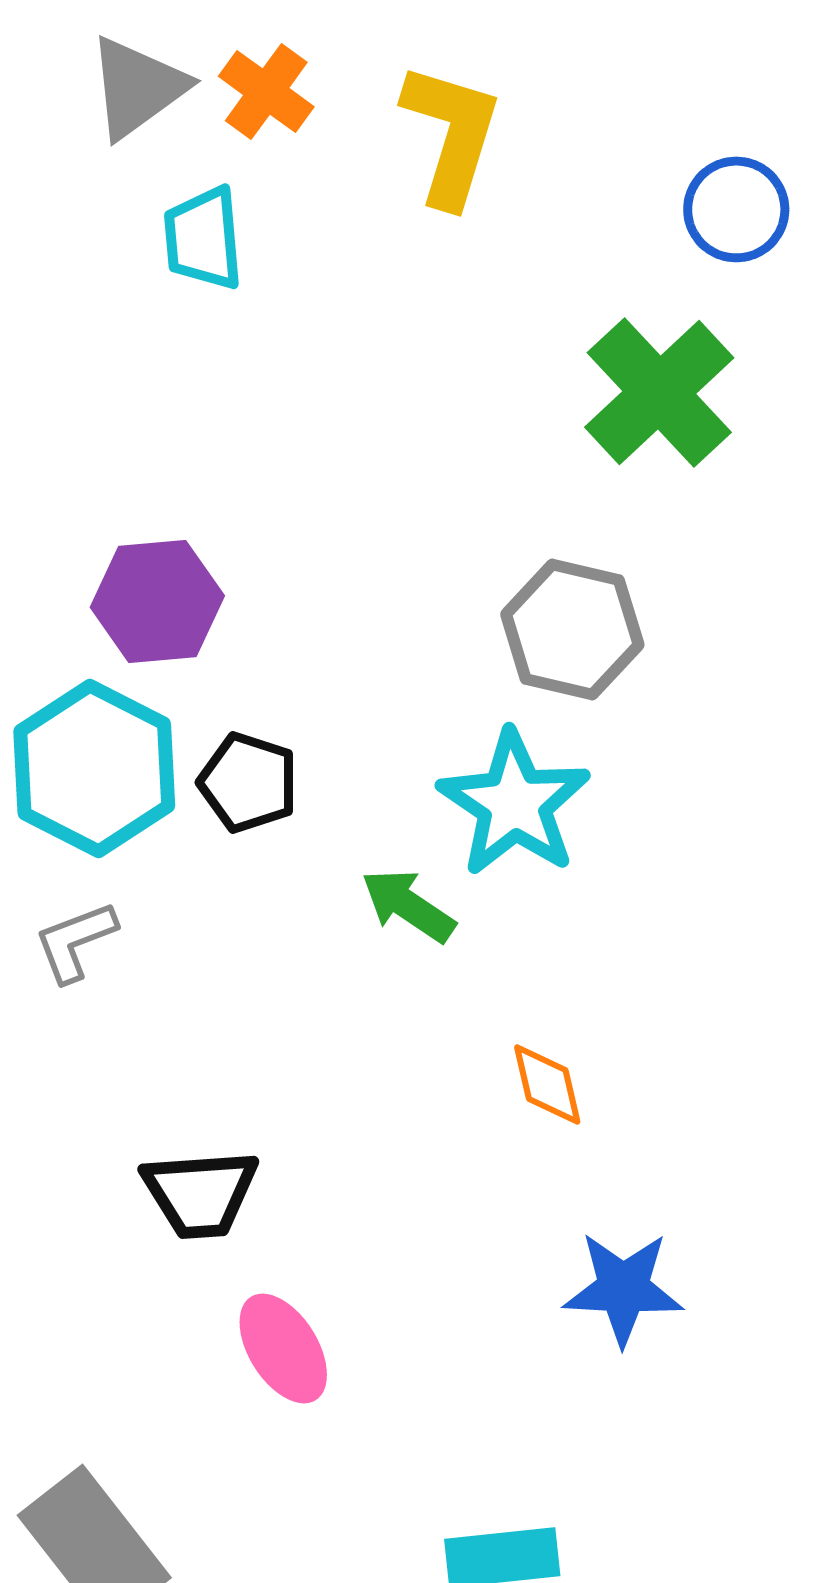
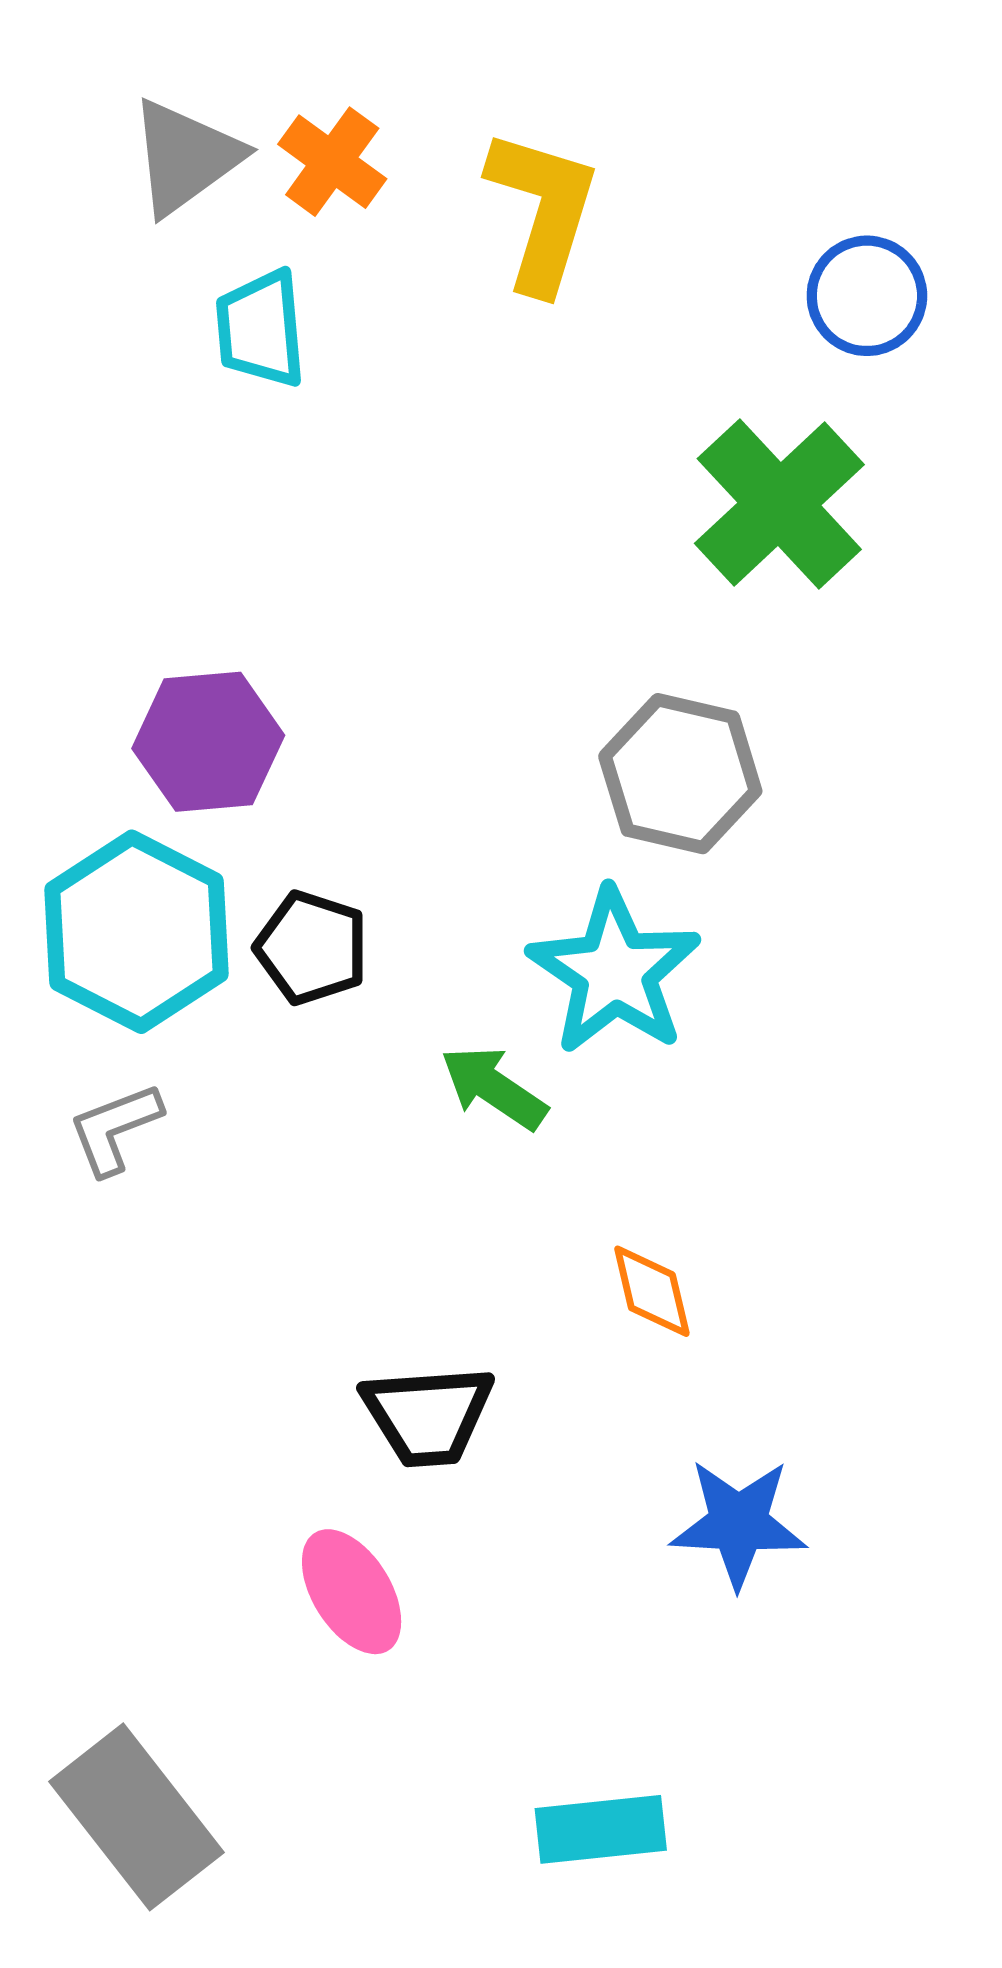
black trapezoid: (200, 1193) -> (428, 1415), moved

